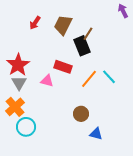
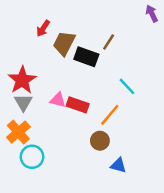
brown trapezoid: (63, 25) -> (64, 43), moved
black rectangle: (82, 46) -> (86, 57), moved, turned -48
red rectangle: (63, 67) -> (78, 105), moved
cyan line: (109, 77) -> (127, 86), moved
orange line: (89, 79) -> (110, 115), moved

